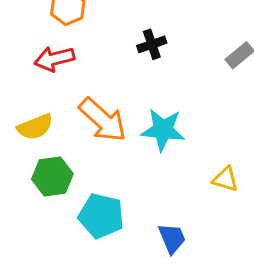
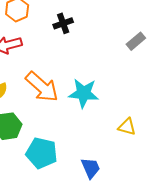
black cross: (152, 44) -> (63, 23), moved

